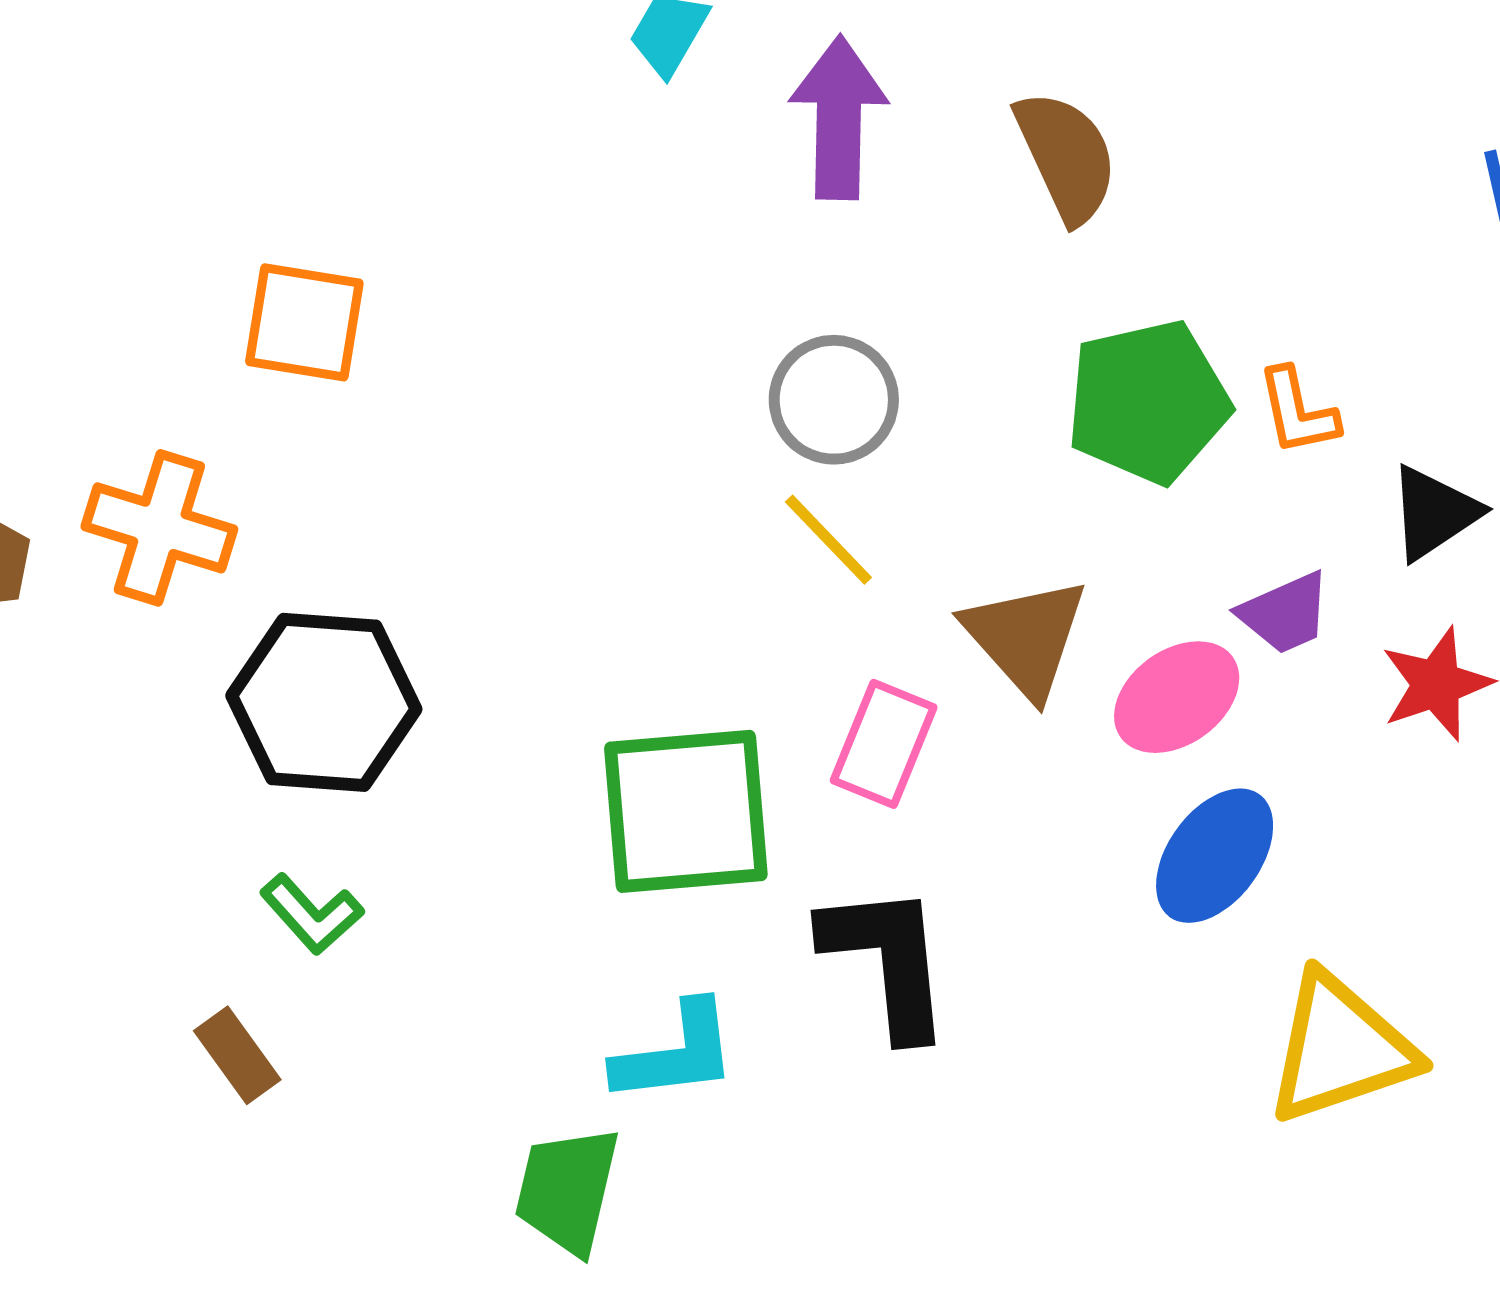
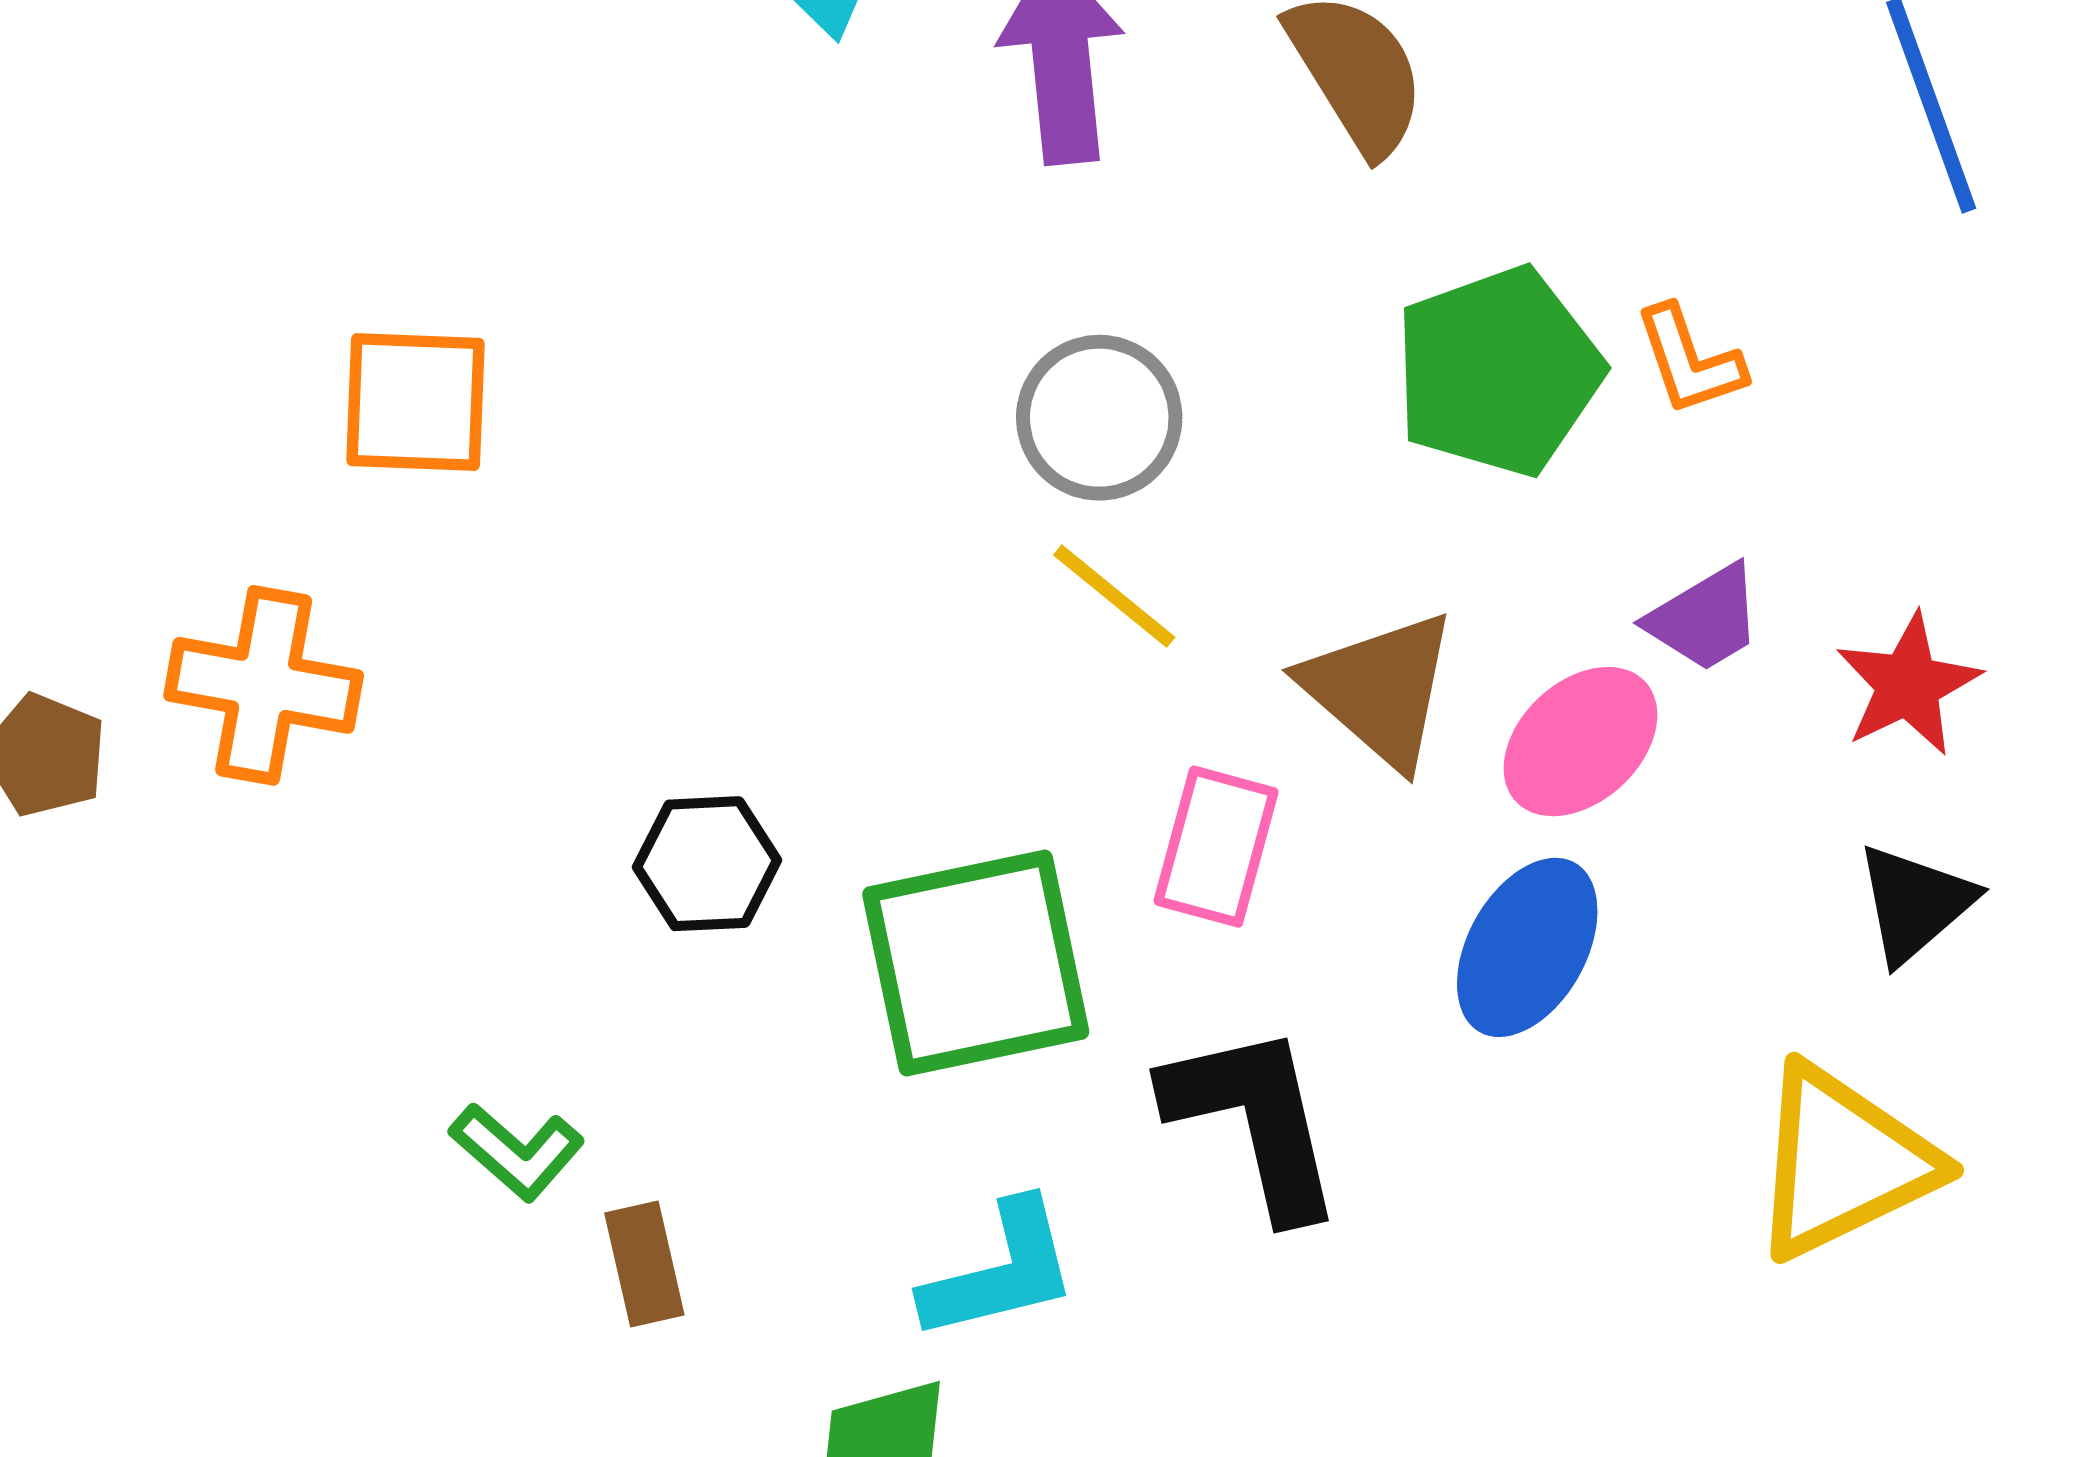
black triangle: (1434, 513) -> (1915, 903), moved
black hexagon: (324, 702) -> (707, 864), moved, size x0.6
blue ellipse: (1215, 856) -> (1527, 947), moved
brown rectangle: (237, 1055) -> (644, 1264), moved, turned 30

